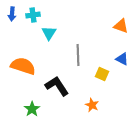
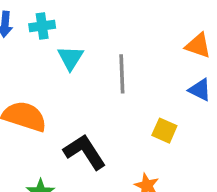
gray line: (78, 55) -> (122, 74), moved
blue triangle: (122, 59) -> (200, 90), moved

